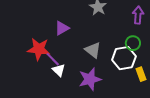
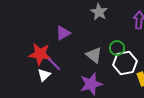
green circle: (133, 43) -> (117, 48), moved
white triangle: (59, 70) -> (44, 75), moved, turned 32

